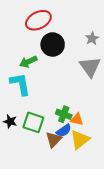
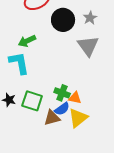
black circle: (53, 45) -> (63, 20), moved
brown triangle: (54, 140) -> (52, 118), turned 30

